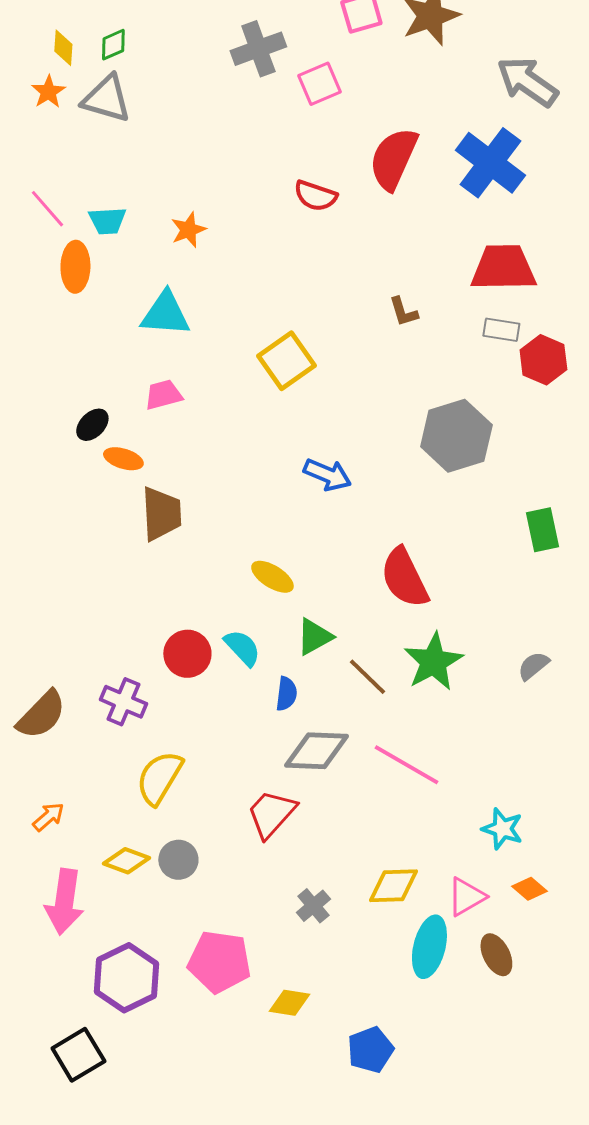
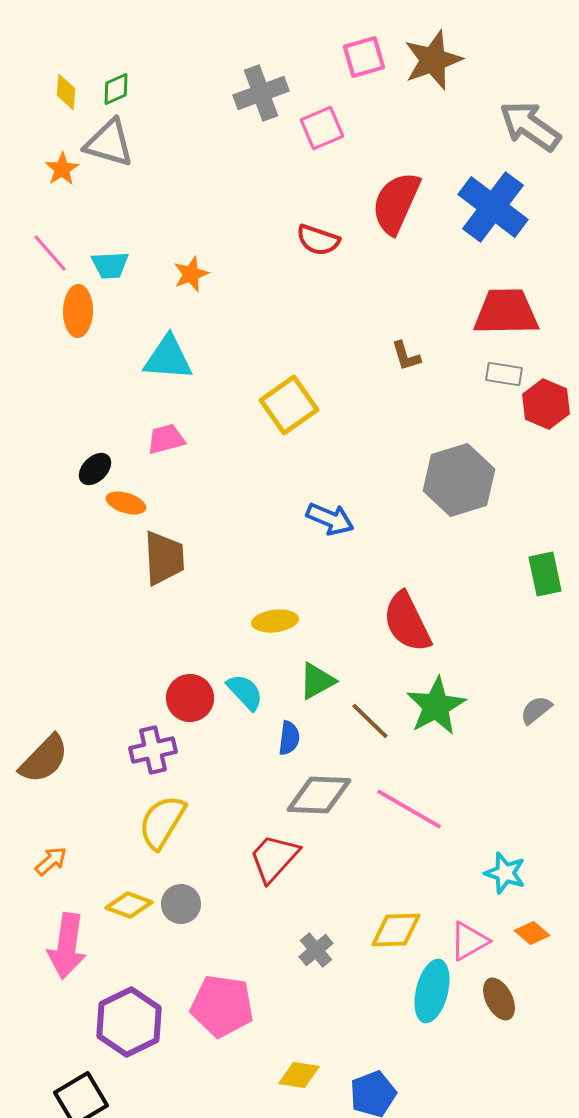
orange star: (48, 92) -> (62, 169), moved
yellow ellipse: (272, 577) -> (275, 621), turned -39
purple cross: (123, 702) -> (153, 750), moved, turned -36
yellow diamond: (289, 1003) -> (299, 1075), moved

